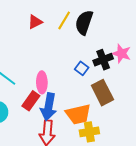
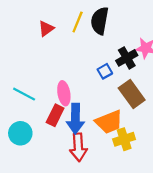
blue square: (82, 68) -> (105, 71), turned 32

